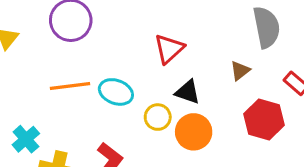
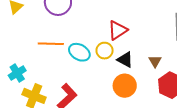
brown triangle: (240, 71) -> (155, 61), moved, turned -32
yellow circle: (158, 117) -> (105, 51), moved

